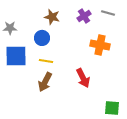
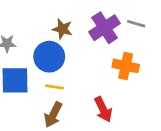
purple cross: (84, 16) -> (105, 28), size x1.6
blue circle: (42, 38) -> (49, 57), size x1.5

